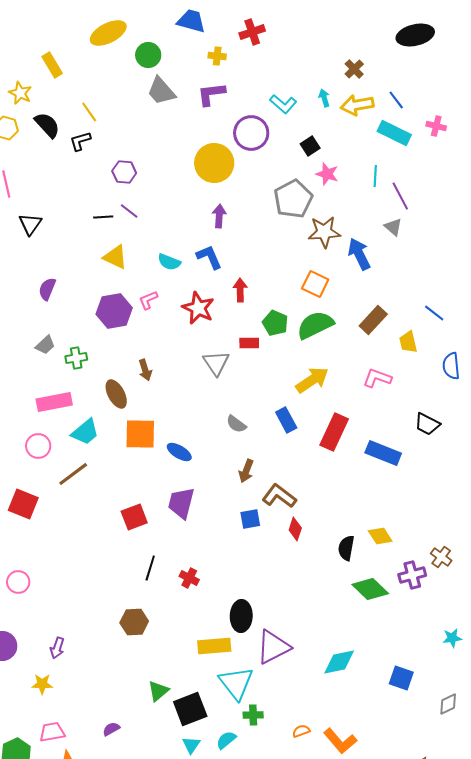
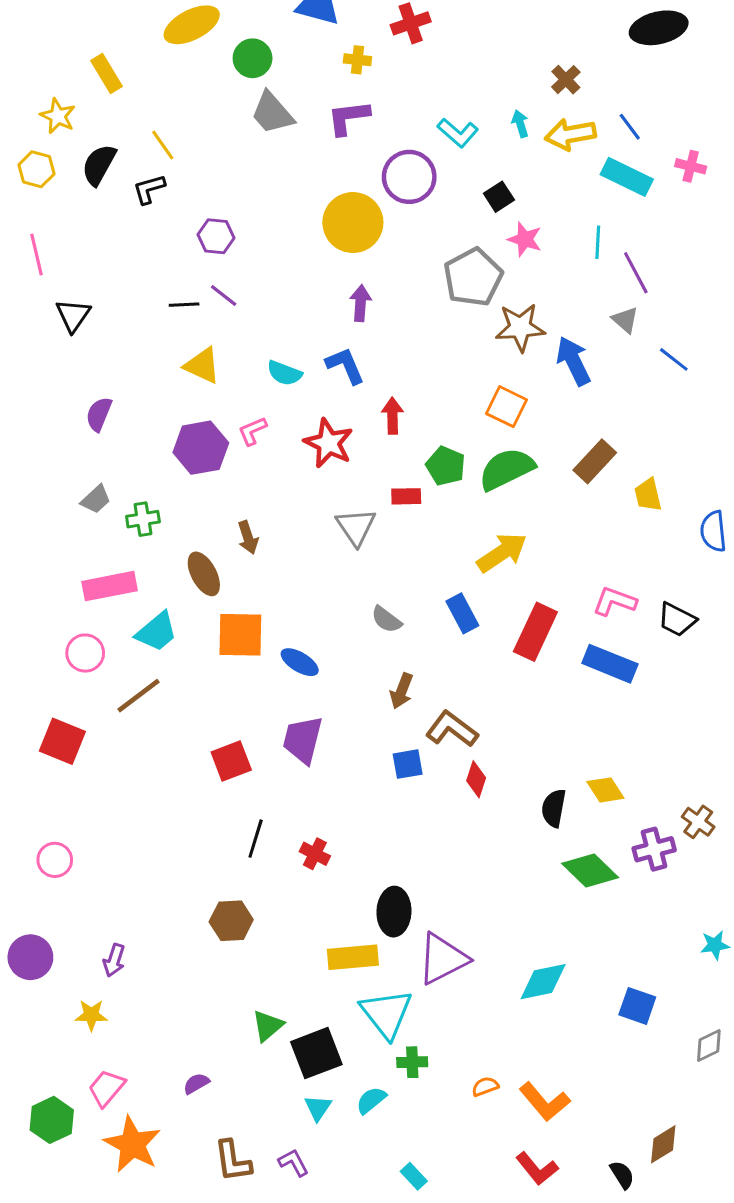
black semicircle: (47, 125) -> (99, 165), turned -108
blue line: (434, 313) -> (674, 359), moved
pink L-shape: (377, 378) -> (615, 601), moved
pink trapezoid: (52, 732) -> (106, 1088), turned -40

